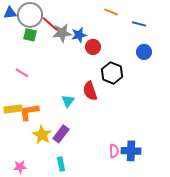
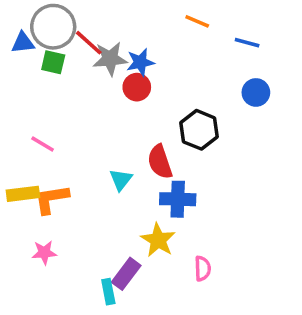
blue triangle: (10, 13) -> (23, 43), moved
red circle: (93, 47) -> (137, 87), moved
pink line: (22, 73) -> (43, 144), moved
purple rectangle: (61, 134) -> (126, 274), moved
yellow star: (42, 135) -> (158, 240), moved
blue cross: (131, 151) -> (178, 199), moved
pink star: (20, 167) -> (44, 253), moved

